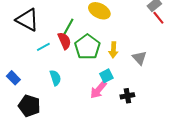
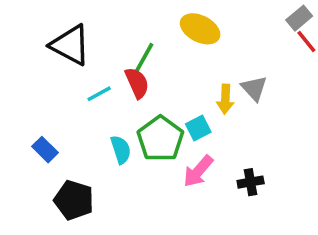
green pentagon: (87, 47) -> (160, 139), moved
gray triangle: (139, 58) -> (254, 88), moved
cyan square: (106, 76) -> (198, 128), moved

